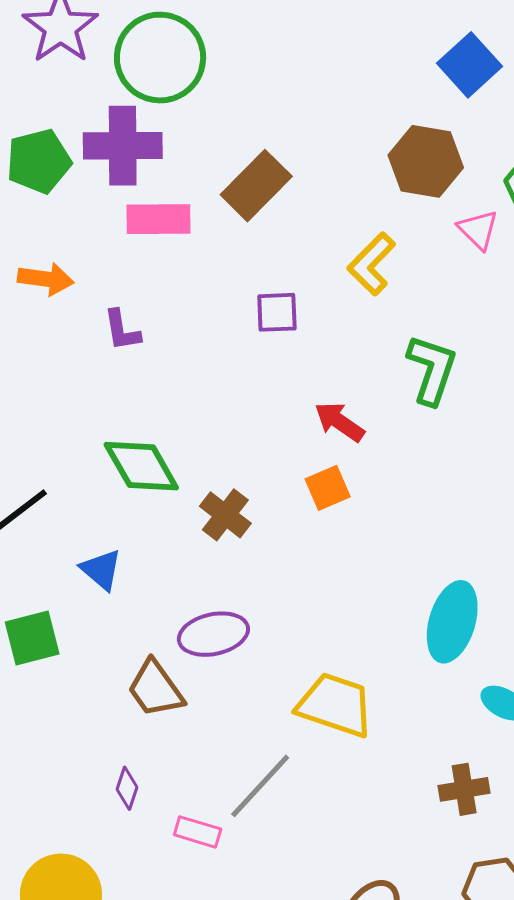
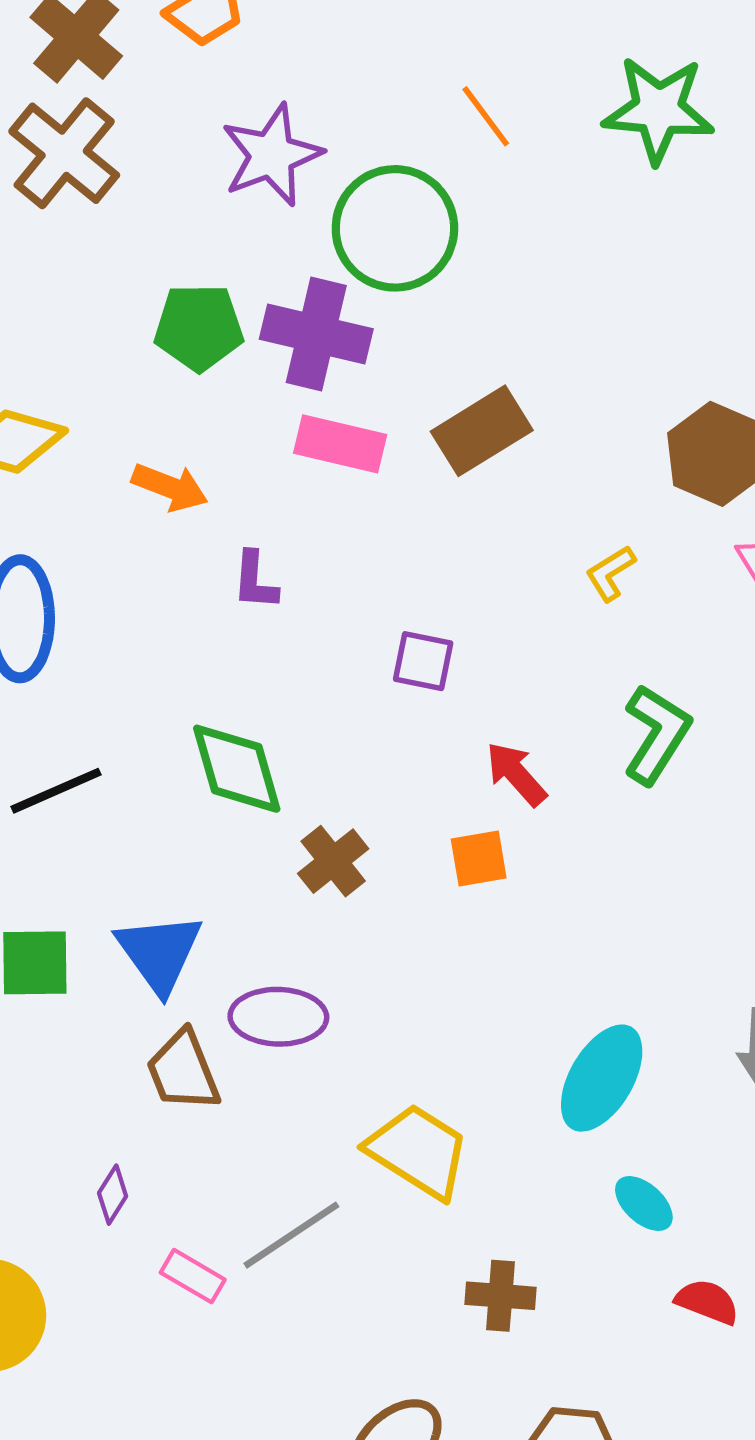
yellow L-shape: (371, 264) -> (610, 573), size x0.7
purple square: (277, 312) -> (423, 661), moved
blue triangle: (101, 570) -> (159, 953), moved, size x1.5
brown cross: (464, 789) -> (500, 1296), moved

